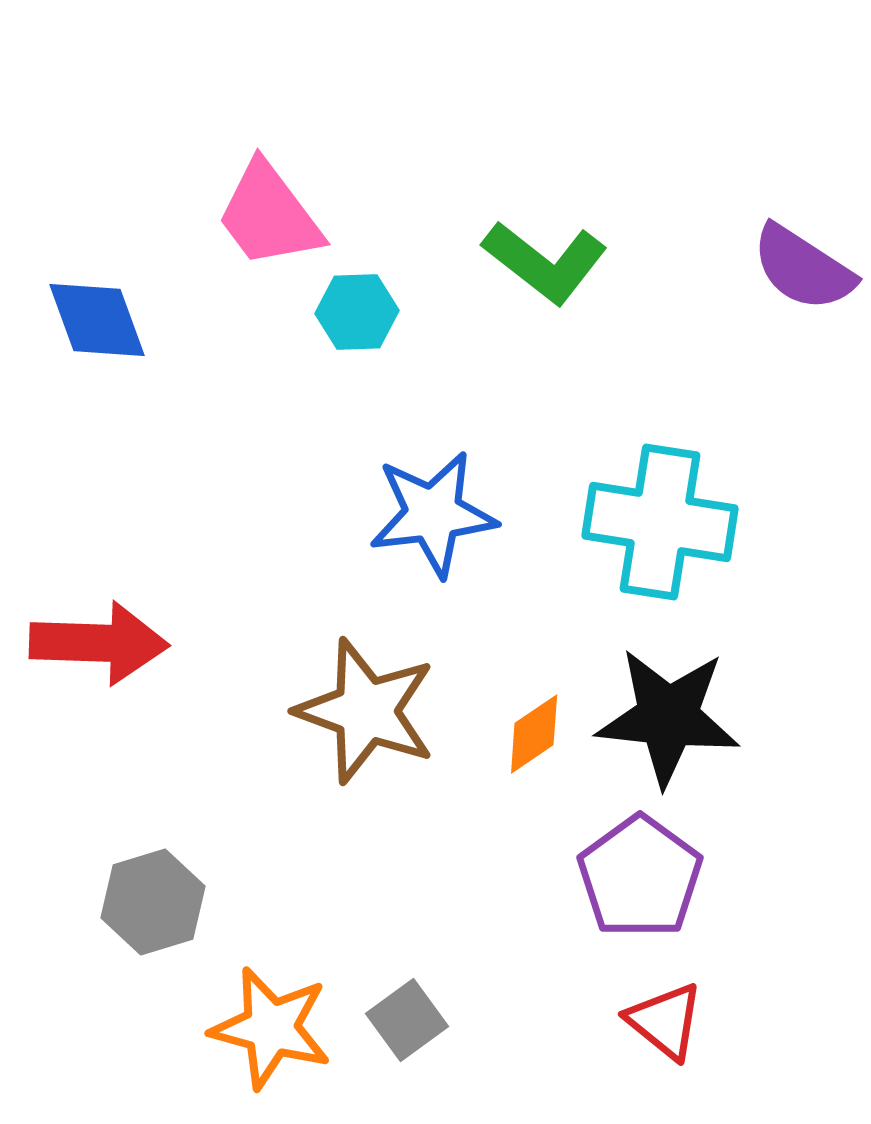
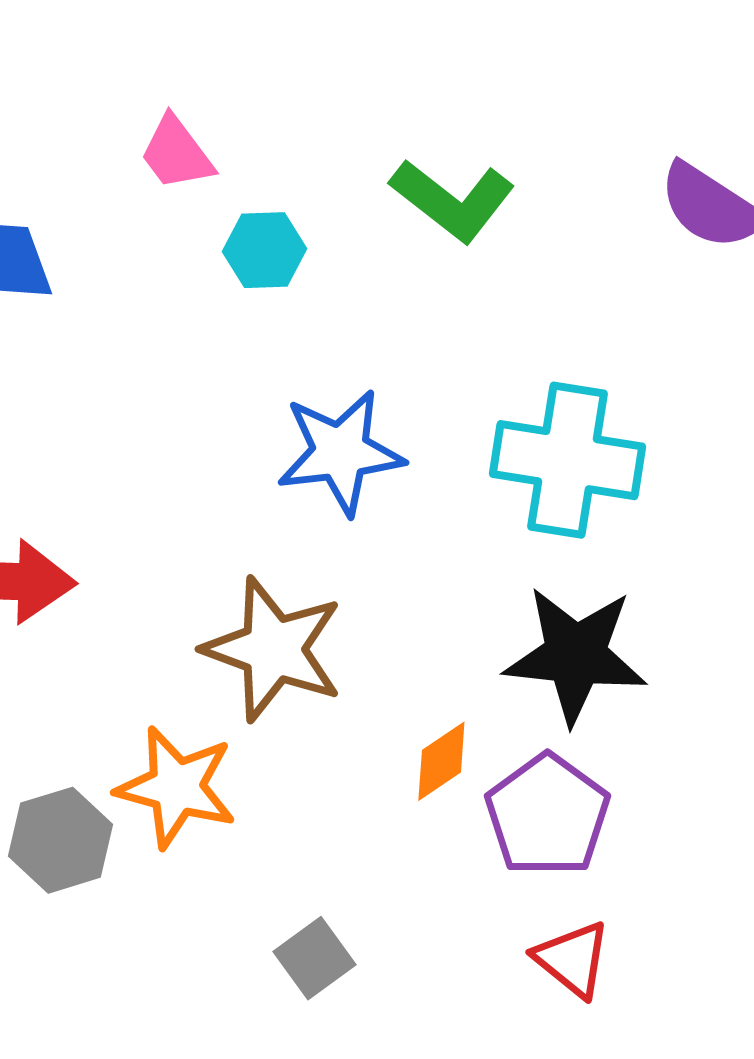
pink trapezoid: (269, 215) -> (176, 153), size x0.7
orange diamond: (534, 734) -> (441, 761), moved
orange star: (271, 1028) -> (176, 787), moved

